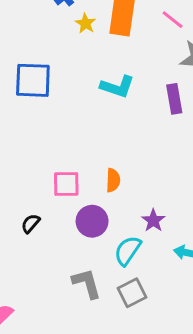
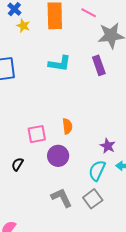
yellow star: (86, 23) -> (23, 26), moved
purple star: (153, 221) -> (108, 146), moved
cyan semicircle: (128, 251) -> (97, 171), moved

